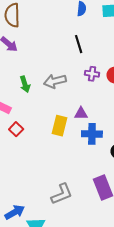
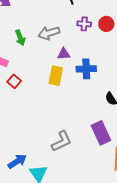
purple triangle: (81, 114) -> (64, 54), moved
blue cross: (92, 134) -> (86, 69), moved

